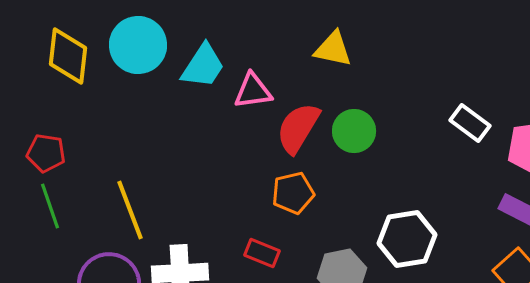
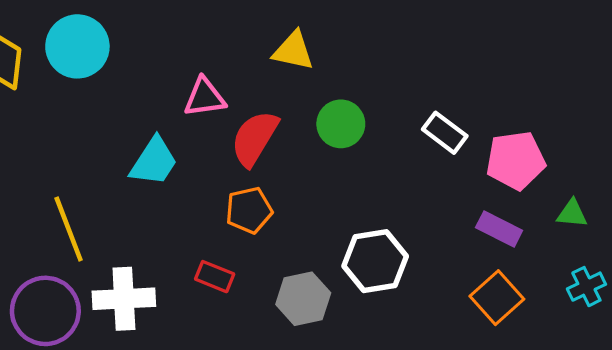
cyan trapezoid: (203, 66) -> (154, 162), moved
green circle: (354, 131) -> (341, 124), moved

